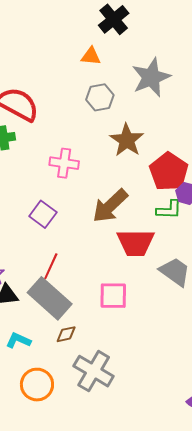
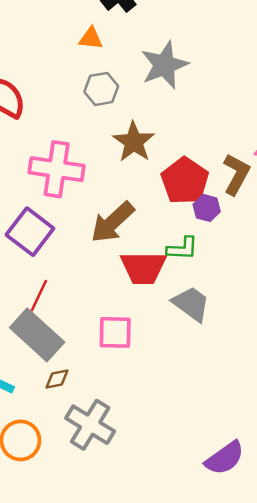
pink cross: (64, 163) -> (57, 169), size x1.5
green L-shape: (169, 210) -> (182, 248), moved
purple square: (43, 214) -> (30, 232), size x1.4

